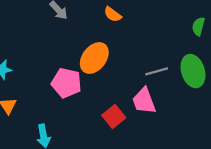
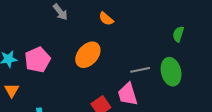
pink pentagon: (66, 83) -> (38, 60), moved, turned 30

